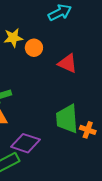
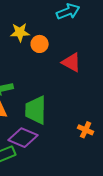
green trapezoid: (67, 119) -> (36, 110), moved

